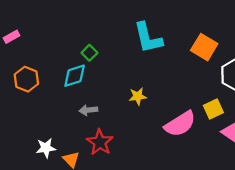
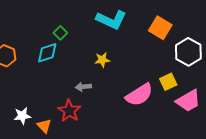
cyan L-shape: (148, 38) -> (111, 20), turned -52
yellow star: (138, 96) -> (102, 60), moved
gray arrow: (88, 110) -> (83, 87), moved

